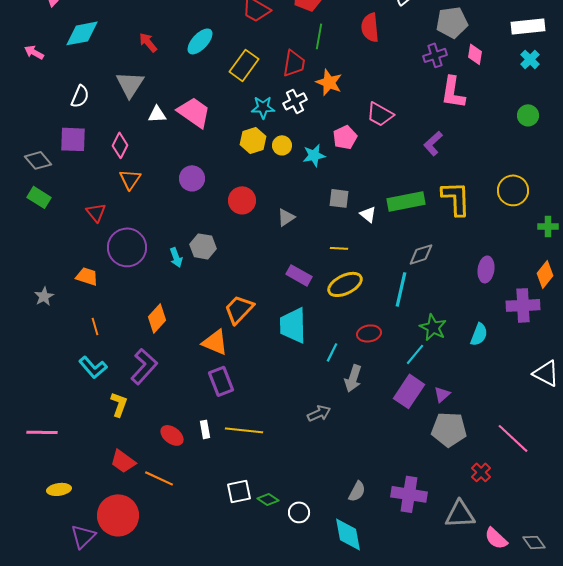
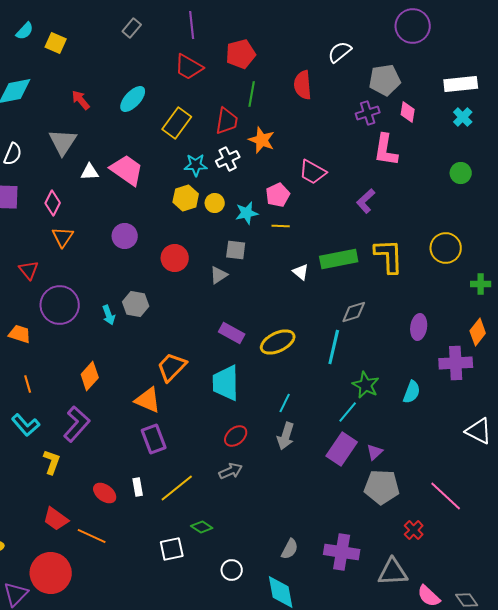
gray square: (339, 198) -> (236, 250), moved
yellow line: (339, 248) -> (281, 226), moved
red ellipse: (369, 333) -> (236, 436), moved, turned -30
cyan line: (332, 352) -> (285, 403), moved
gray arrow: (319, 413) -> (231, 471), moved
yellow line: (244, 430) -> (177, 488), turned -45
green diamond: (268, 499) -> (202, 527), moved

